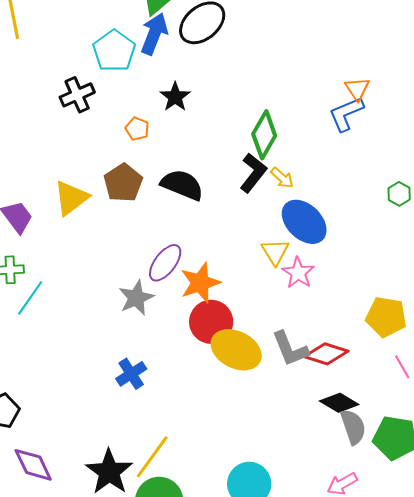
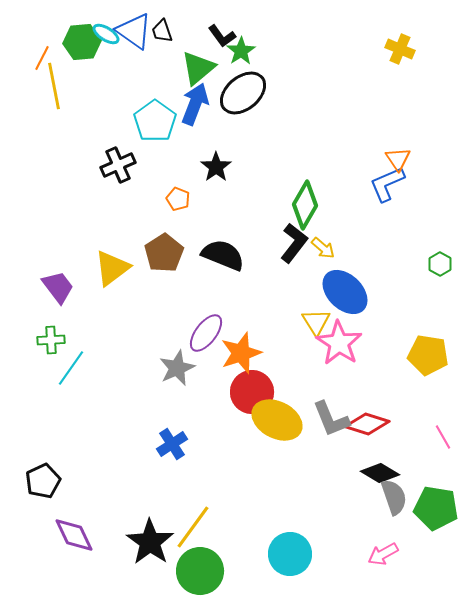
pink star: (298, 273) -> (339, 343), size x1.4
yellow pentagon: (386, 317) -> (428, 355), moved

